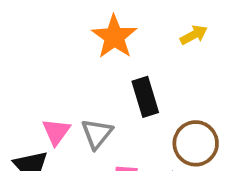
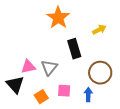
yellow arrow: (194, 35) -> (99, 30), moved
pink triangle: (56, 132) -> (28, 67), turned 42

